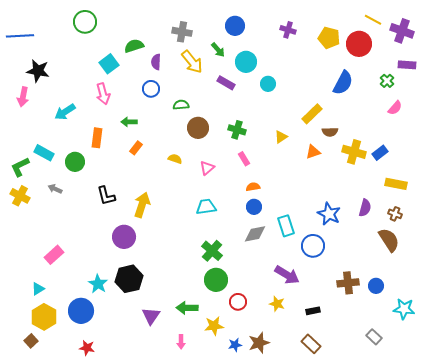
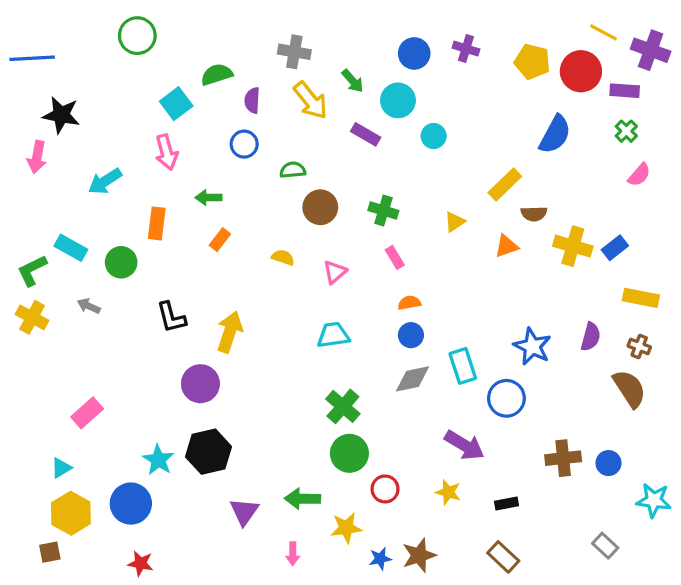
blue circle: (235, 26) -> (414, 53), moved
purple rectangle: (407, 65) -> (625, 91), moved
brown square: (31, 341) -> (50, 552), turned 32

